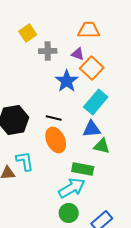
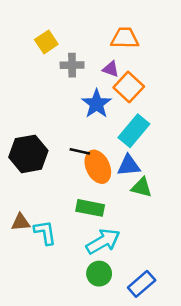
orange ellipse: (56, 140) -> (98, 167), moved
cyan L-shape: (25, 161) -> (45, 232), moved
green rectangle: (83, 169) -> (90, 208), moved

